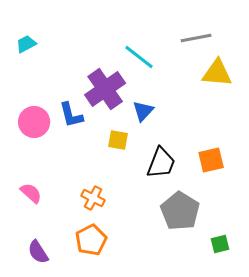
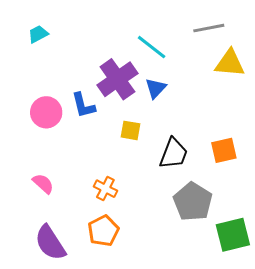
blue triangle: (143, 111) -> (156, 88), moved
green square: (220, 244) -> (233, 235), size x1.8
purple semicircle: (38, 252) -> (50, 243), size x1.5

